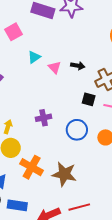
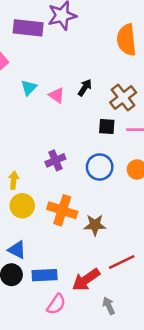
black arrow: (78, 66) -> (85, 88), turned -56
orange cross: (32, 167) -> (62, 210), moved
brown star: (64, 174) -> (95, 225), size x0.7

